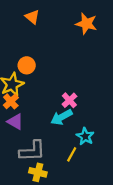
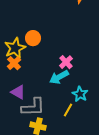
orange circle: (27, 65) -> (33, 38), moved
purple triangle: (15, 122) -> (18, 92), moved

